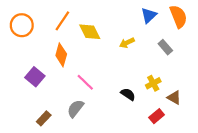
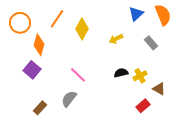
yellow diamond: (90, 32) -> (82, 29), turned 55
orange diamond: (61, 55) -> (39, 45), moved
black semicircle: (128, 94) -> (121, 73), moved, turned -48

